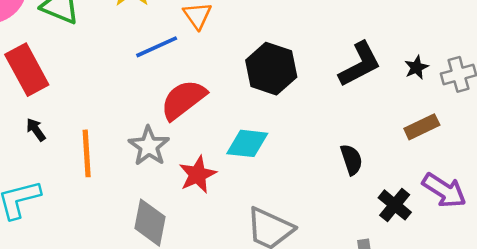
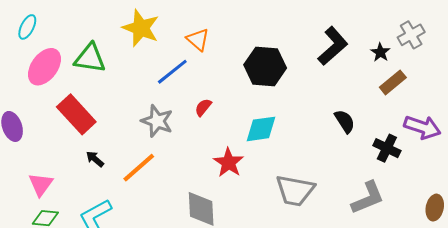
black star: (416, 67) -> (380, 52), moved
red semicircle: (183, 100) -> (203, 107), size x0.5
gray star: (149, 146) -> (157, 121), moved
orange line: (87, 153) -> (139, 168), turned 66

